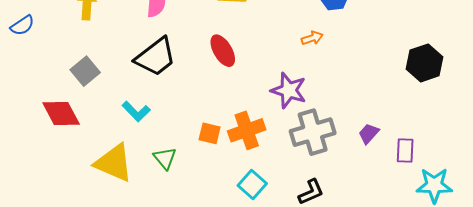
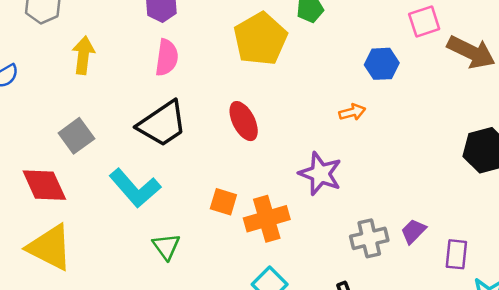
cyan L-shape: (136, 111) -> (135, 188), size x1.5
gray cross: (313, 132) -> (369, 238), moved, size x0.7
orange square: (210, 133) -> (223, 202), moved
yellow triangle: (114, 163) -> (50, 247), moved

